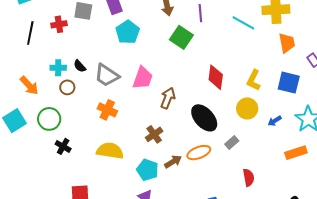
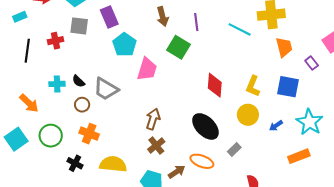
pink trapezoid: (143, 78) -> (147, 69), moved
brown circle: (67, 87) -> (82, 105), moved
brown arrow: (168, 98) -> (153, 119), moved
orange cross: (107, 110) -> (89, 134), moved
black cross: (63, 146) -> (75, 163), moved
orange ellipse: (199, 153) -> (202, 161), turned 45

